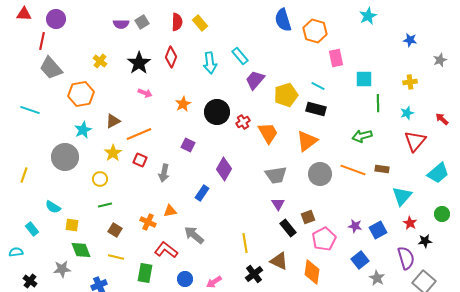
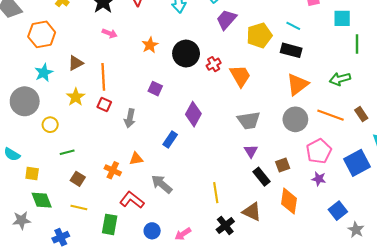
orange line: (139, 134) -> (103, 77), turned -70
orange triangle: (307, 141) -> (298, 84), moved
brown rectangle: (382, 169) -> (361, 114), turned 48
yellow circle: (100, 179) -> (50, 125), moved
purple star: (355, 226) -> (319, 179), moved
blue square: (378, 230) -> (357, 163), moved, size x1.4
pink pentagon: (324, 239) -> (319, 151), moved
orange diamond: (312, 272) -> (289, 201), moved

